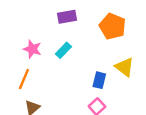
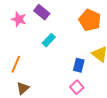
purple rectangle: (67, 17) -> (42, 12), moved, turned 49
pink star: (32, 49) -> (19, 19), moved

